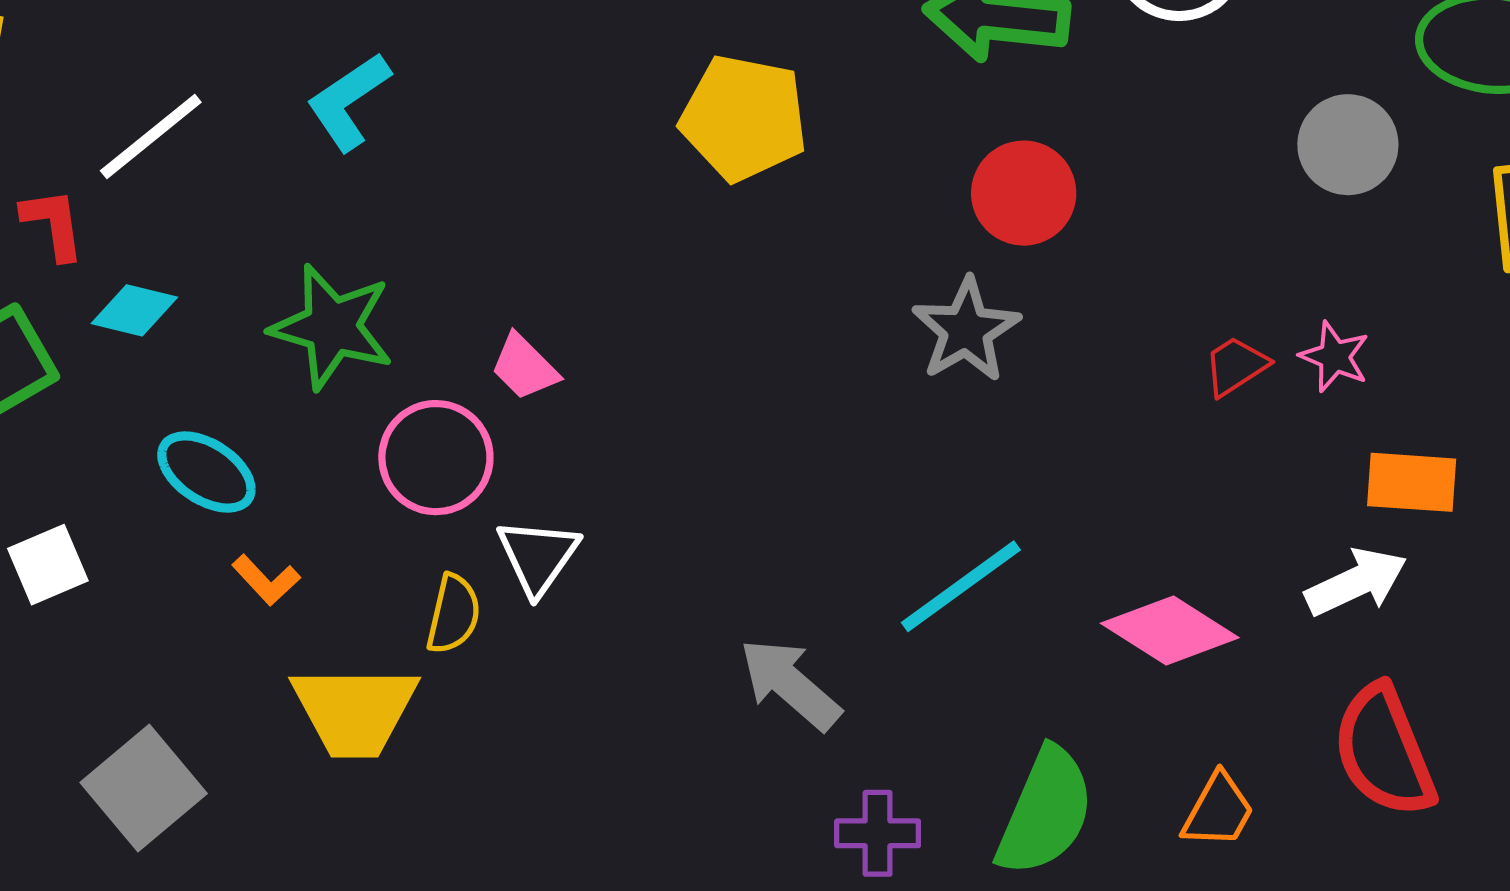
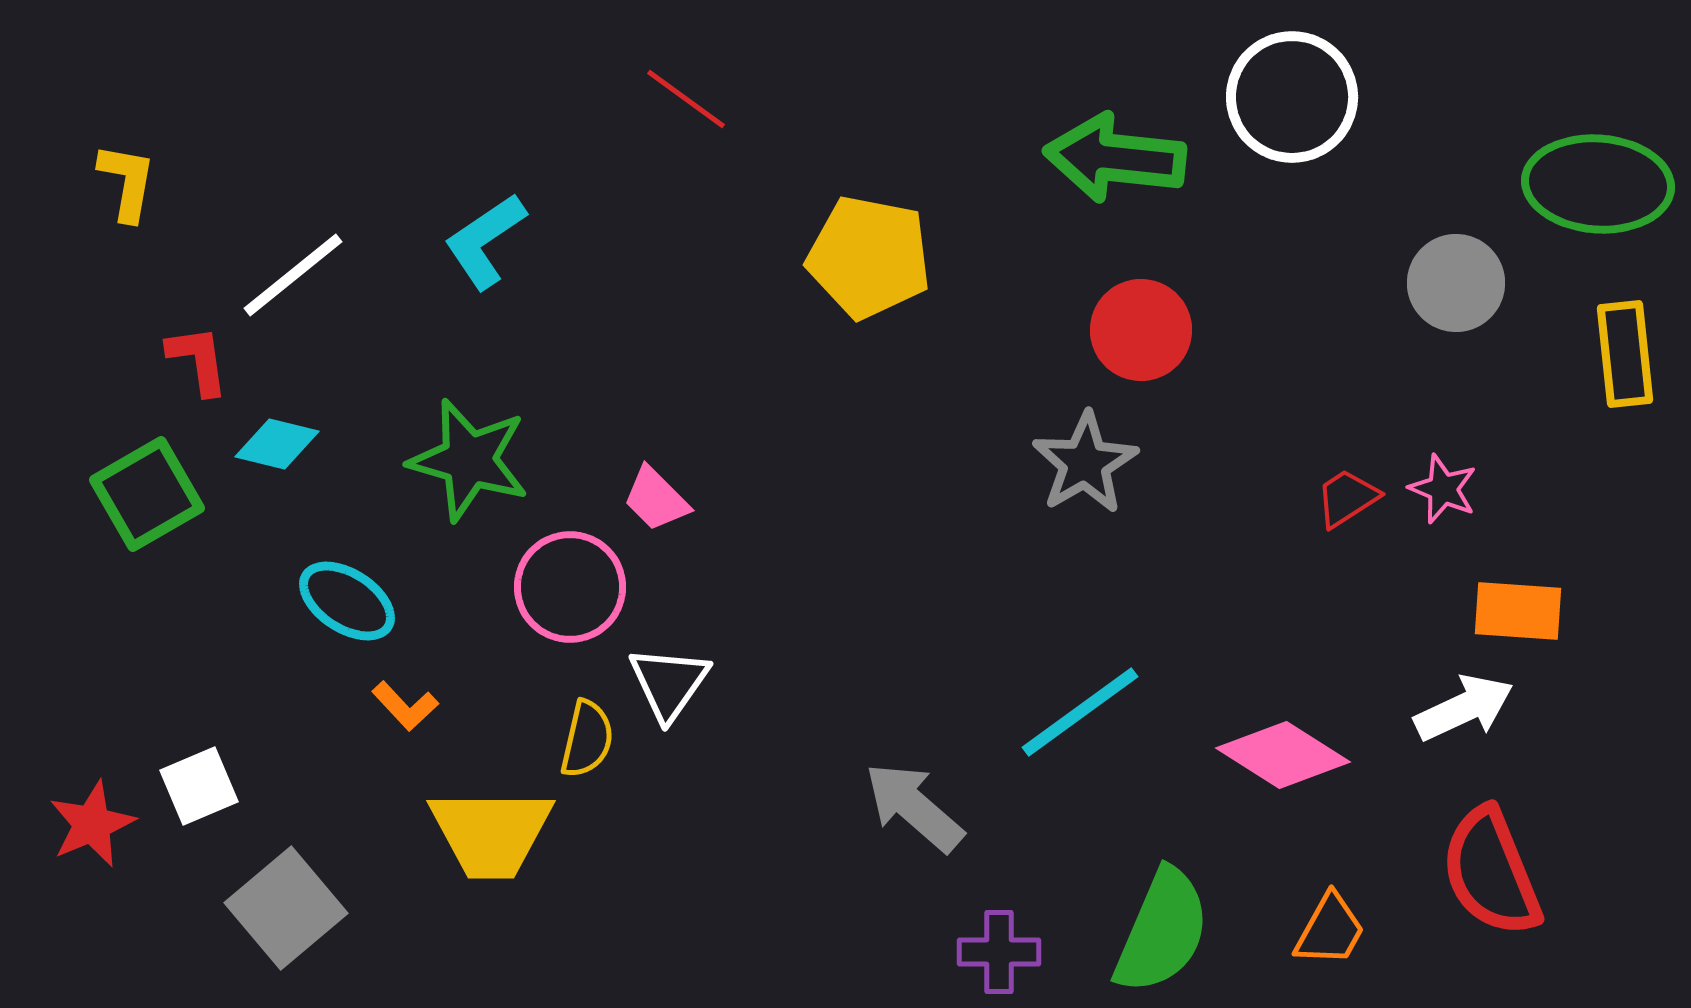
white square: (48, 565) -> (199, 786), moved

